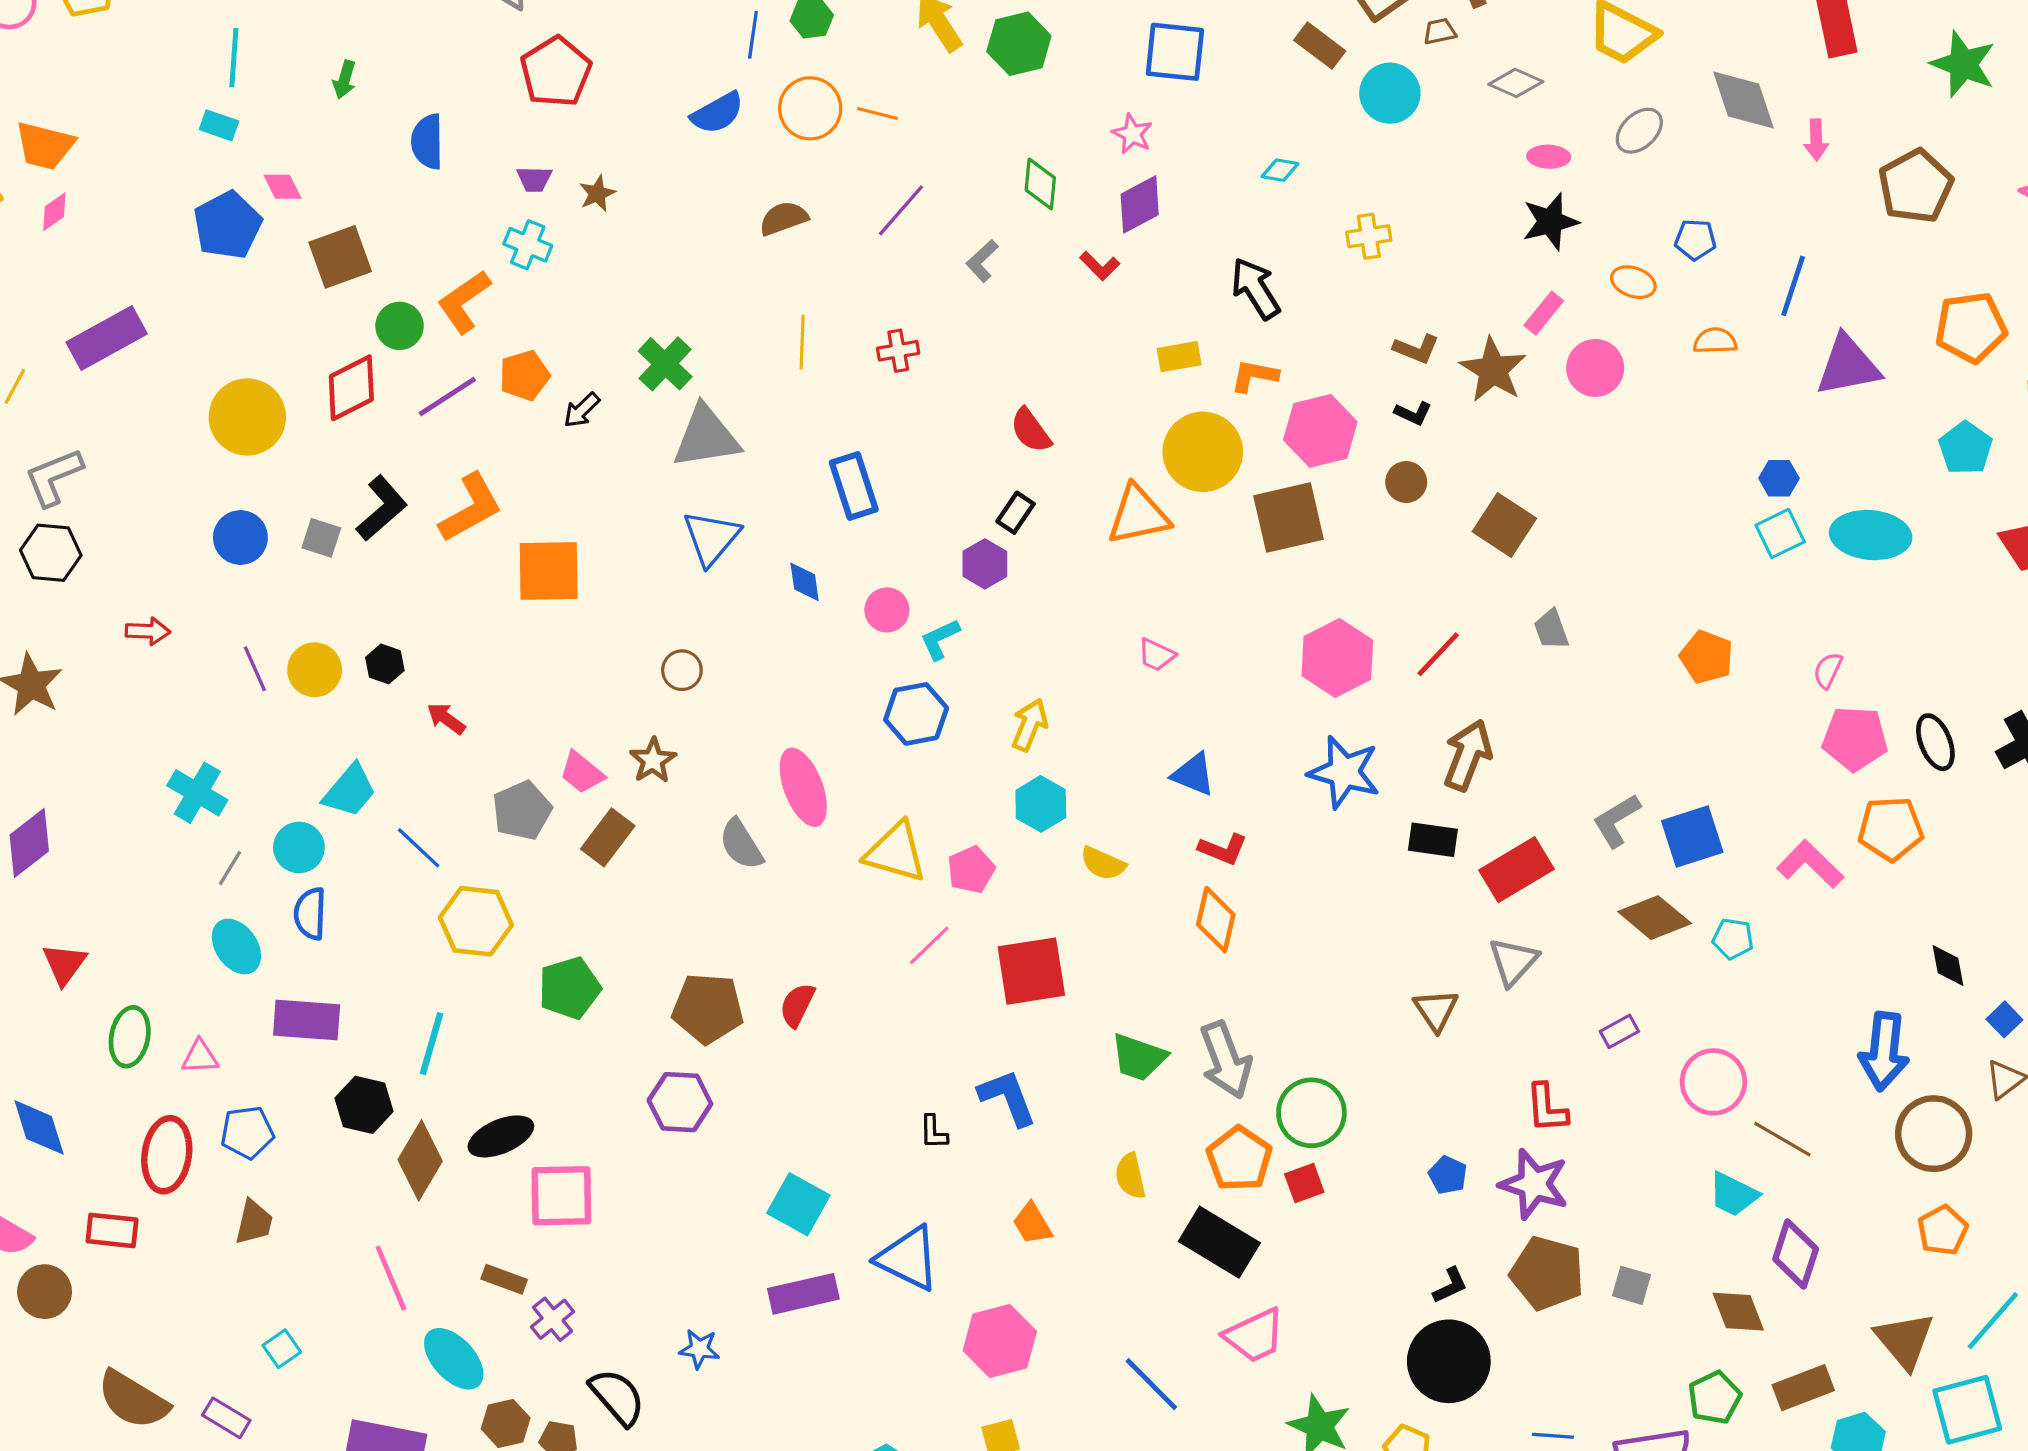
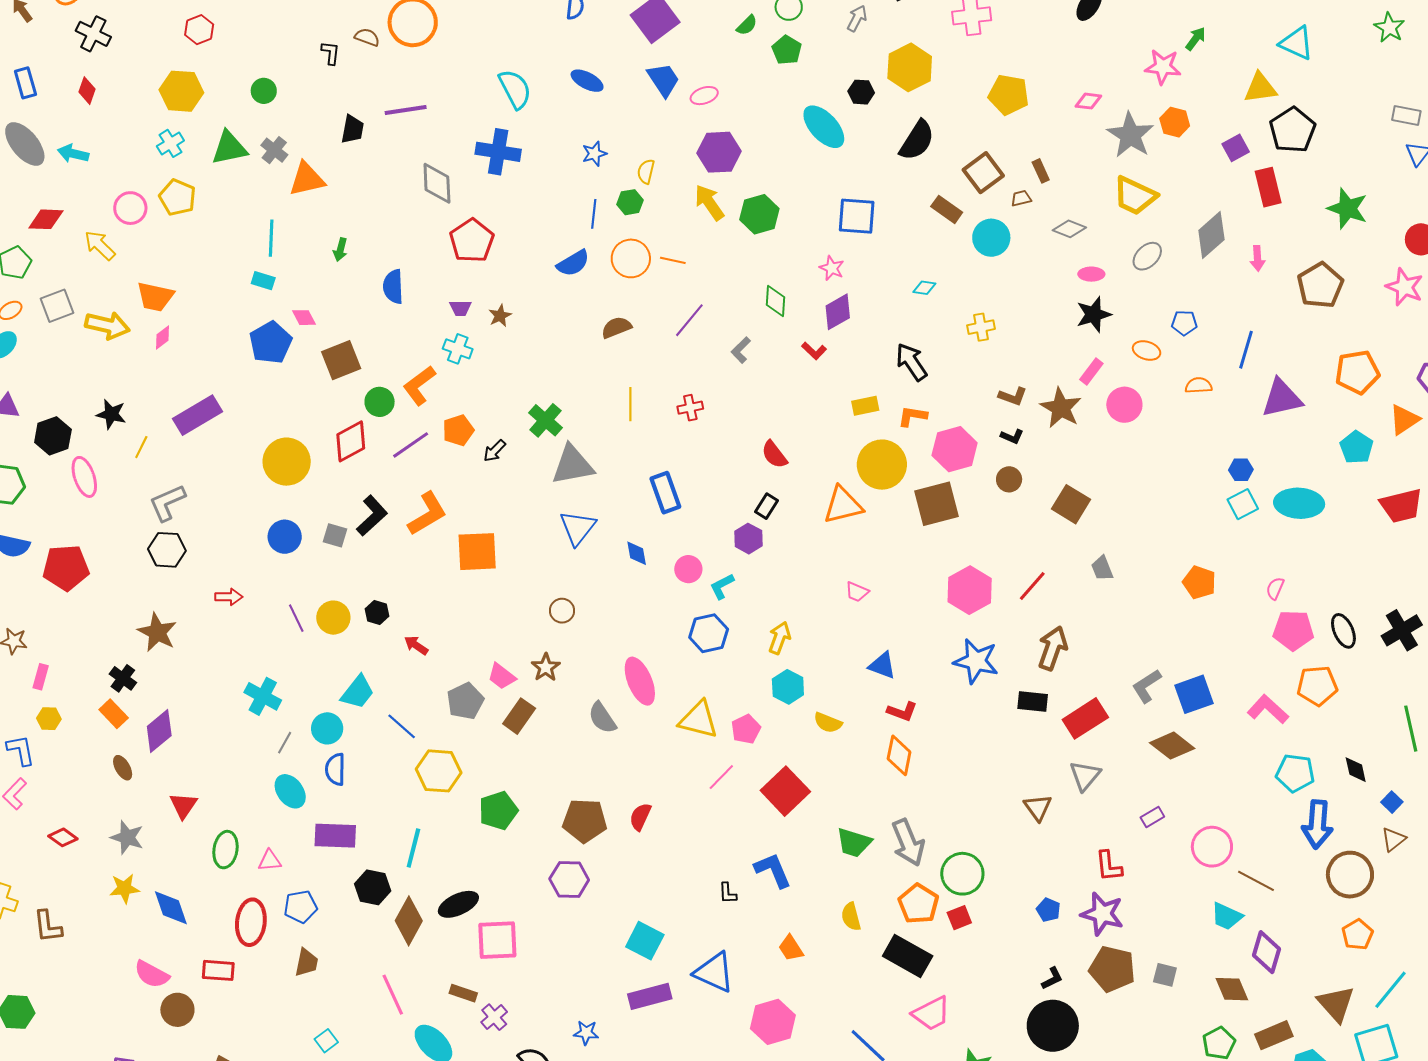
gray diamond: (1743, 100) -> (1211, 235), turned 69
cyan pentagon: (1733, 939) -> (1295, 773), moved, size x1.5
red square: (1031, 971) -> (785, 791), turned -33

